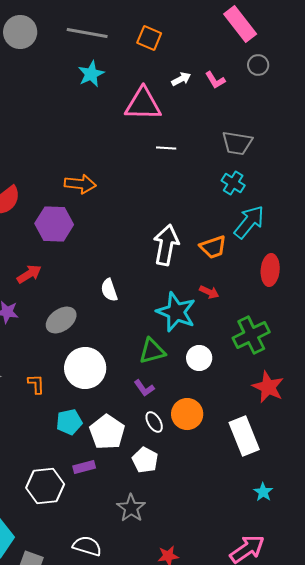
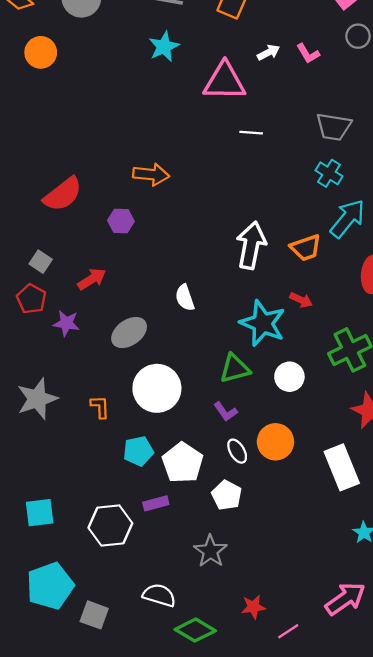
purple hexagon: (54, 224) -> (121, 221), size x0.6

